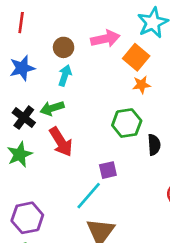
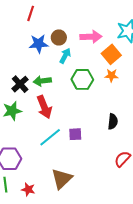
blue star: (22, 68) -> (39, 44), moved
cyan arrow: (65, 75) -> (65, 56), moved
green hexagon: (127, 123) -> (82, 79), moved
cyan line: (89, 196) -> (50, 137), moved

